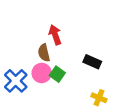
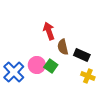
brown semicircle: (44, 53) -> (63, 47), moved
yellow cross: (99, 98) -> (88, 76), moved

